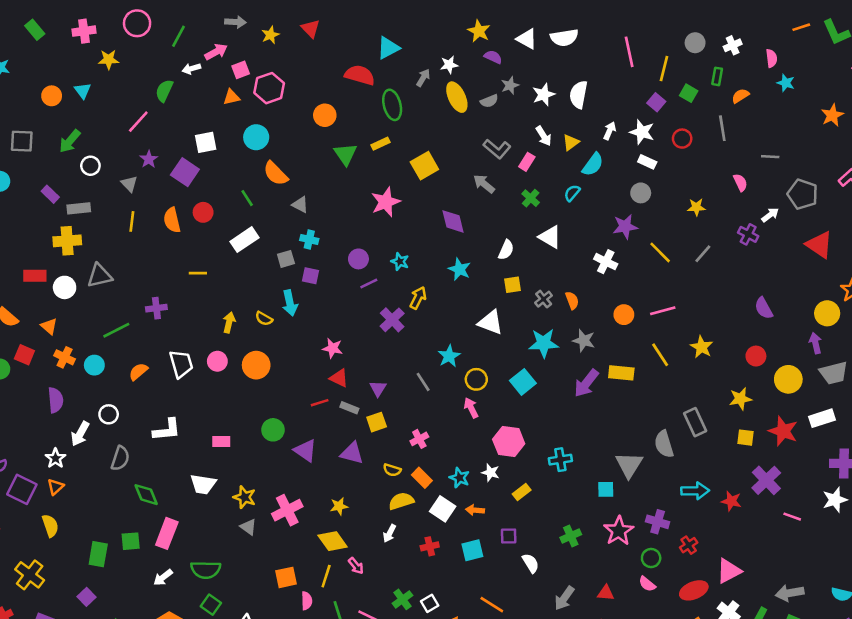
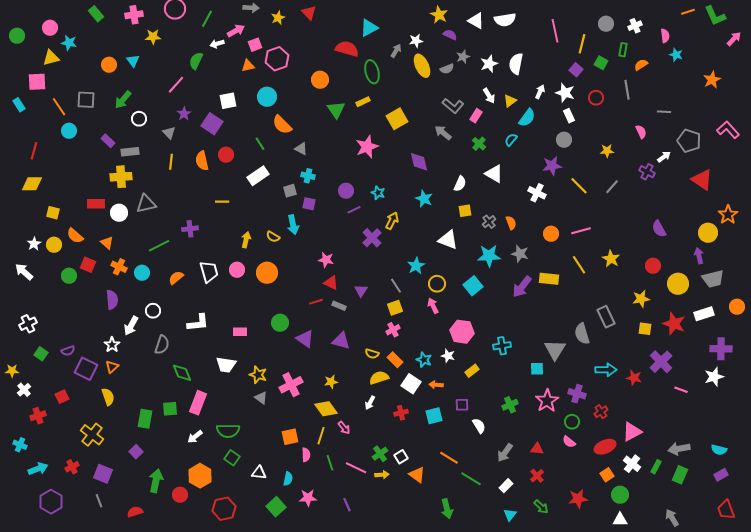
white rectangle: (647, 162) -> (569, 116), turned 40
yellow square: (377, 422) -> (395, 308), moved

